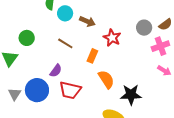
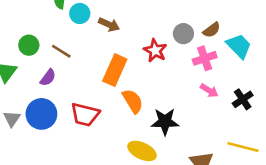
red star: (112, 38) -> (155, 51), moved
brown line: (65, 43) -> (61, 51), moved
orange rectangle: (92, 56) -> (115, 70), size x1.6
purple semicircle: (56, 71) -> (48, 78), moved

